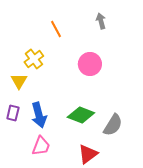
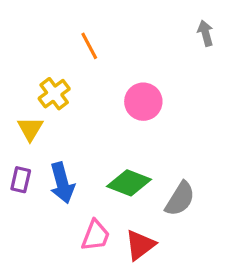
gray arrow: (101, 21) -> (205, 33), moved
pink trapezoid: (41, 146) -> (96, 235), moved

